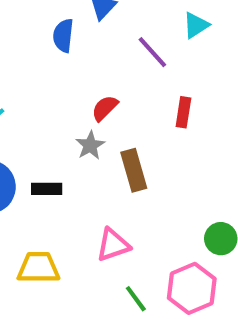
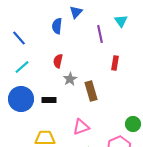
cyan triangle: (196, 25) -> (121, 21), turned -32
purple line: (152, 52) -> (100, 34), turned 30
red semicircle: (105, 108) -> (58, 61), moved, turned -32

